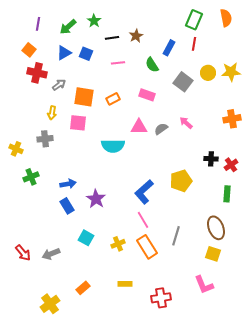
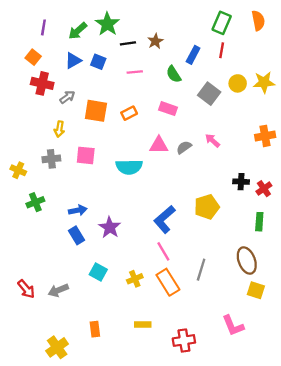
green star: (94, 21) -> (107, 24), size x1.5
pink square: (78, 123) -> (86, 155), moved
yellow square: (213, 254) -> (256, 290), moved
orange rectangle: (83, 288) -> (95, 329), turned -56

